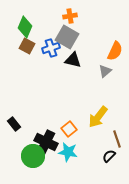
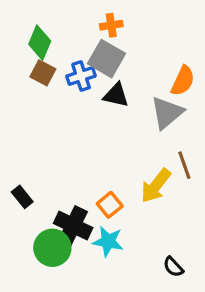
gray triangle: (105, 71) -> (167, 113), size x1.6
brown line: (117, 139) -> (184, 165), moved
black semicircle: (109, 156) -> (173, 267), moved, turned -88

